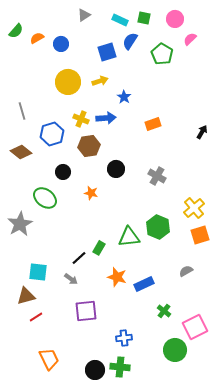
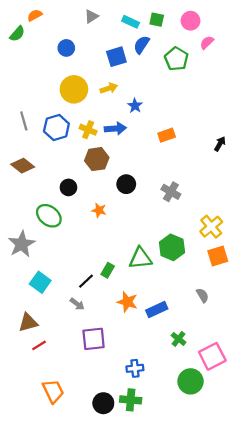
orange semicircle: (37, 38) -> (35, 15), moved
blue hexagon: (52, 134) -> (56, 127), moved
gray semicircle: (186, 271) -> (202, 295), turned 88
cyan square: (38, 272) -> (40, 282), moved, turned 30

